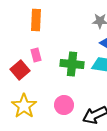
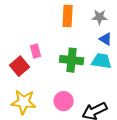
orange rectangle: (36, 20) -> (68, 16), moved
yellow star: (24, 106) -> (24, 102), turned -30

